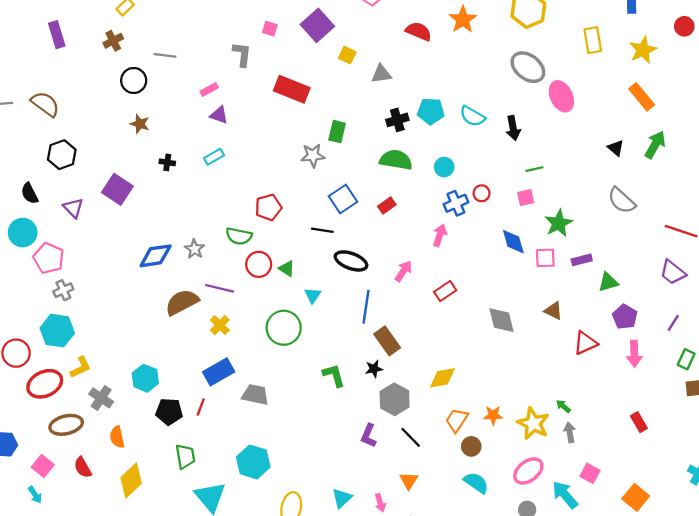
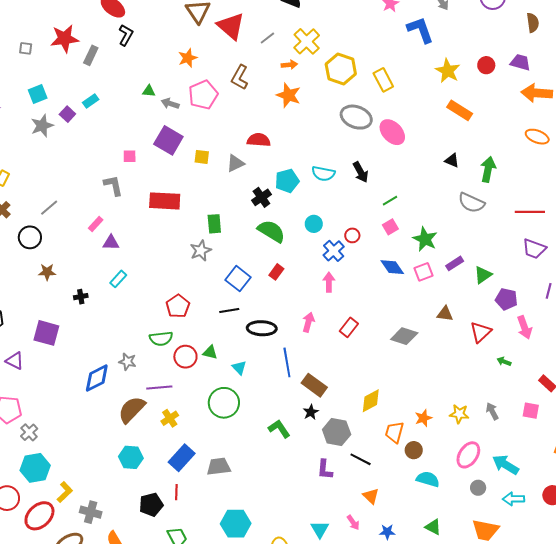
red circle: (684, 26) -> (486, 65), moved
red semicircle: (419, 31) -> (259, 140), moved
yellow rectangle: (593, 40) -> (383, 80), moved
gray line: (165, 55) -> (49, 208), turned -30
green arrow: (655, 145) -> (488, 169), moved
green semicircle: (396, 160) -> (271, 231), turned 40
gray diamond: (502, 320) -> (404, 336), turned -40
yellow cross: (220, 325) -> (170, 418), turned 30
cyan hexagon: (145, 378) -> (131, 457), moved
green arrow: (563, 406) -> (504, 361), moved
yellow star: (533, 424) -> (459, 414), size x0.7
pink square: (590, 473) -> (531, 411), moved

